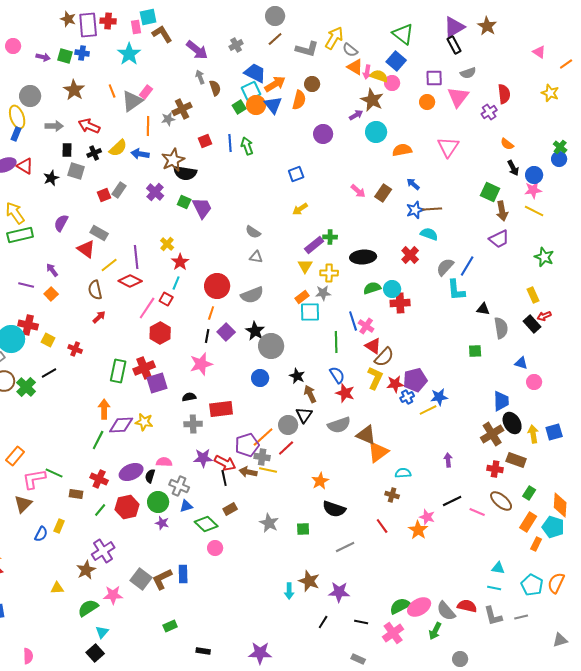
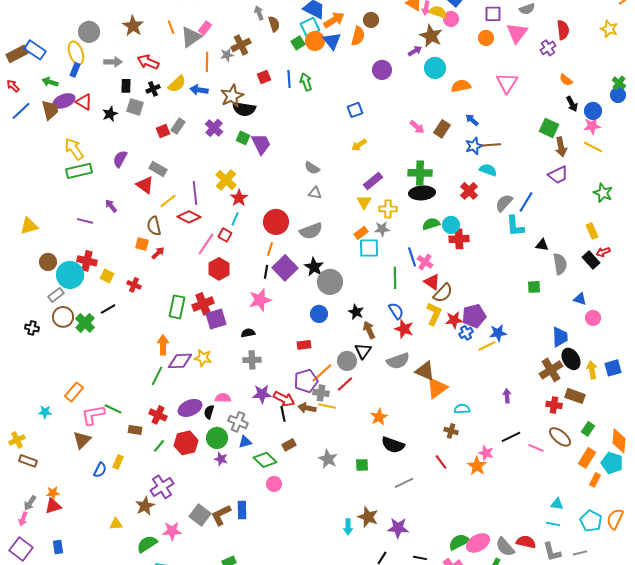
green cross: (330, 237) -> (420, 173), moved, size x1.6
yellow cross: (167, 244) -> (226, 180), size x1.5
orange square: (51, 294) -> (142, 244), moved, turned -32
purple square: (226, 332) -> (285, 268), size x1.4
red rectangle: (221, 409) -> (304, 345), moved, size x0.6

